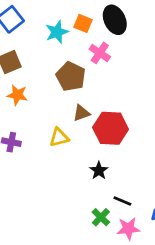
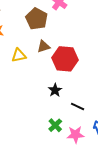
yellow triangle: (59, 137) -> (19, 55), moved
black line: (122, 201) -> (78, 106), moved

